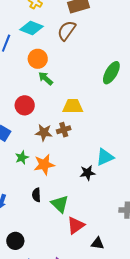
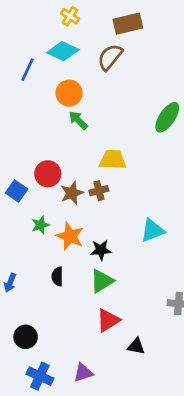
red circle: (25, 105) -> (48, 174), moved
brown star: (44, 133) -> (72, 193), turned -30
orange star: (44, 165) -> (70, 236), turned 30
black star: (88, 173) -> (101, 250), moved
green triangle: (60, 204) -> (102, 281), moved, turned 42

